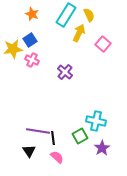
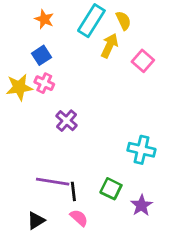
yellow star: (13, 49) -> (19, 87), moved
purple cross: (65, 72) -> (66, 121), moved
cyan cross: (96, 121) -> (141, 150), moved
green square: (80, 136) -> (111, 189), turned -35
black triangle: (29, 151) -> (36, 221), moved, turned 32

